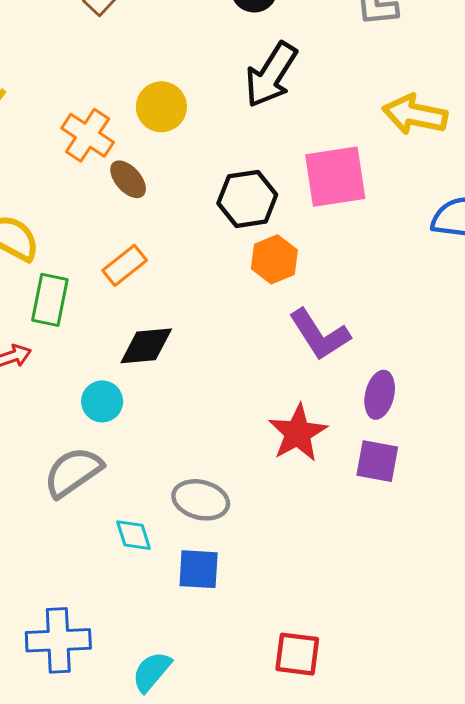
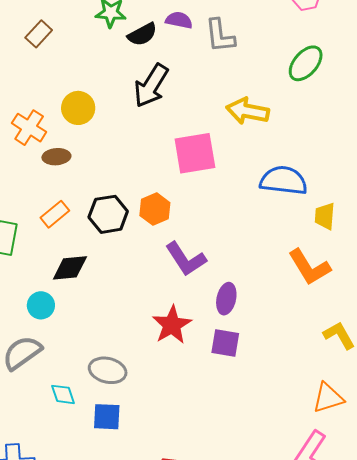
brown ellipse: (128, 179) -> (56, 157), turned -52
black hexagon: (247, 199) -> (108, 214), moved

